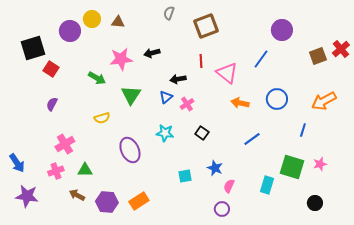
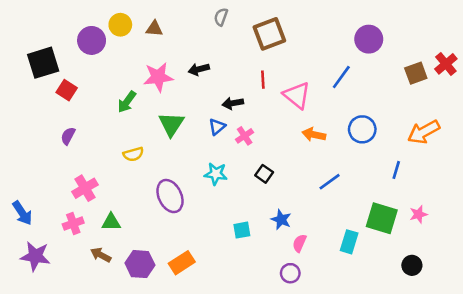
green arrow: (97, 78) -> (127, 102), turned 96

